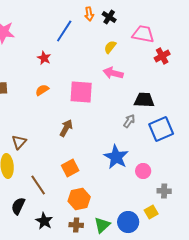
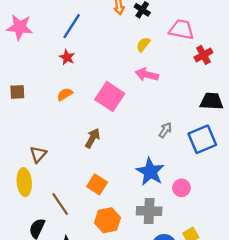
blue line: (64, 31) -> (72, 26), moved
pink square: (81, 92) -> (110, 97), turned 30
black trapezoid: (144, 100) -> (212, 101), moved
orange square: (70, 168) -> (97, 184), turned -30
gray cross: (164, 191) -> (149, 211), moved, size x1.5

